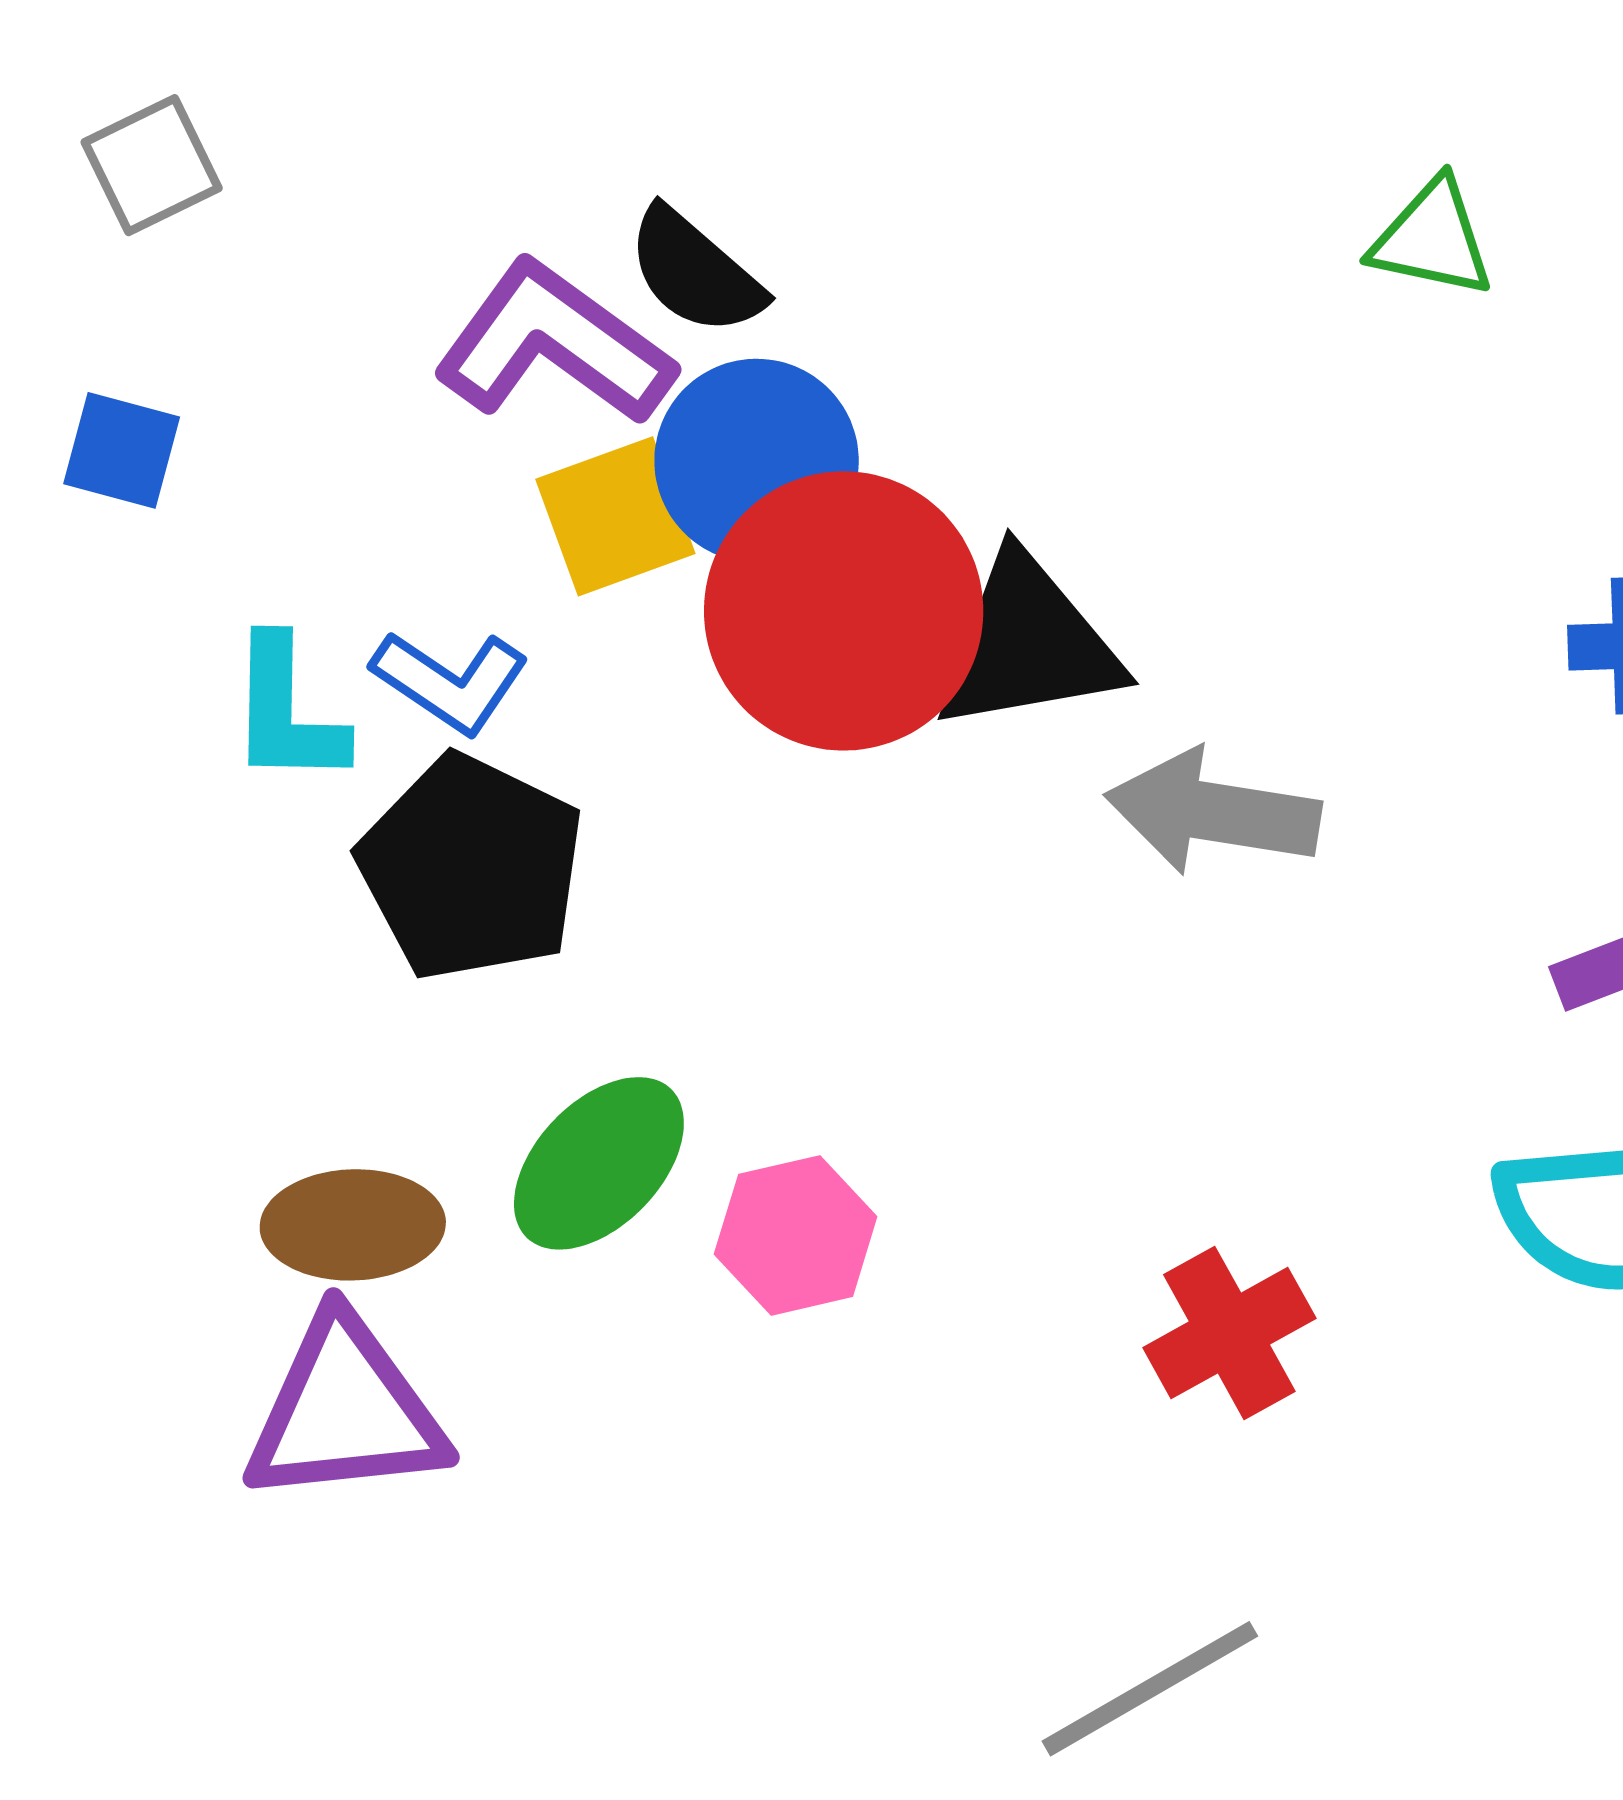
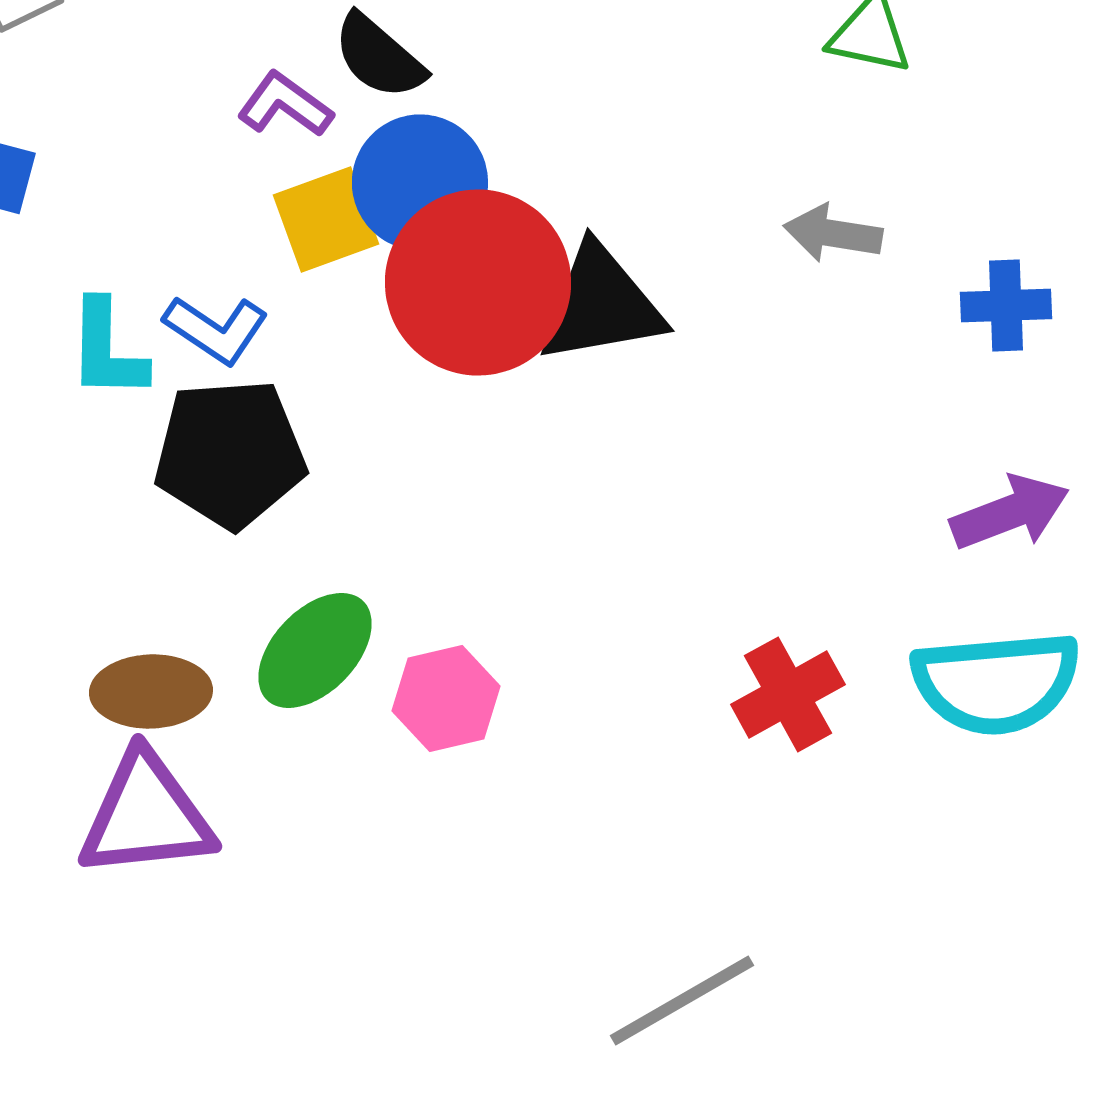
purple L-shape: (554, 344) -> (285, 104), size x0.6
gray arrow: (1213, 812) -> (833, 233), moved, size x0.7
black pentagon: (471, 868) -> (230, 453), turned -30
red cross: (1229, 1333) -> (788, 694), moved

